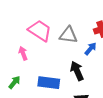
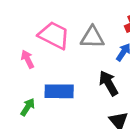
pink arrow: (23, 53) -> (28, 59), moved
blue rectangle: (49, 83) -> (59, 91), moved

